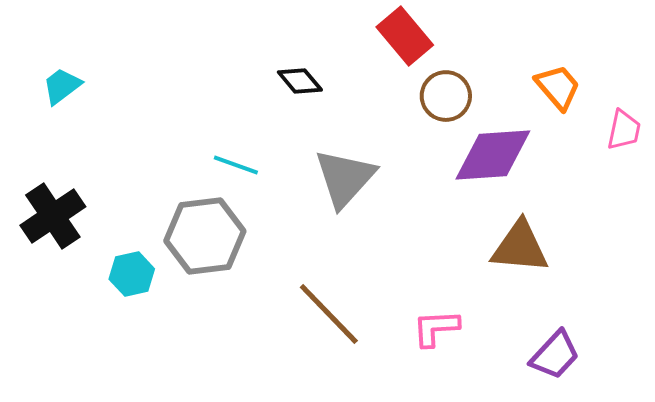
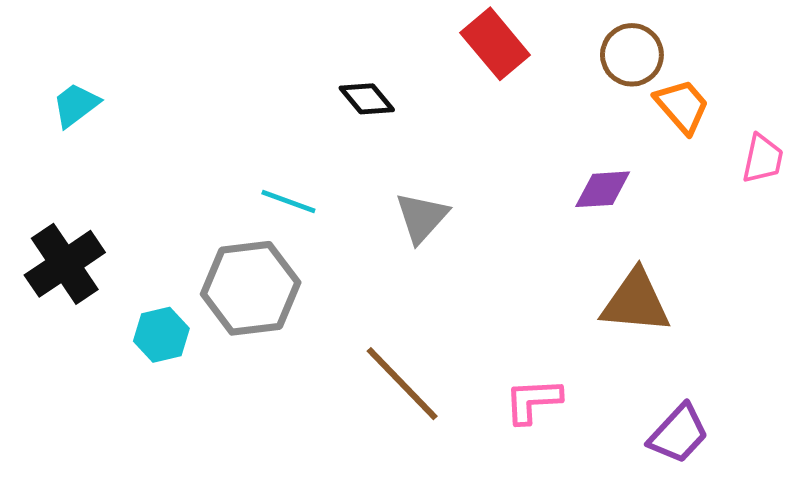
brown circle: (446, 96) -> (632, 55), moved
purple diamond: (493, 155) -> (603, 189), size x0.6
gray triangle: (345, 178) -> (422, 217), size x0.7

